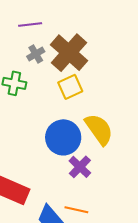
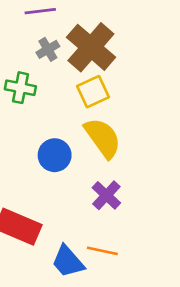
yellow semicircle: (99, 129) -> (103, 138), moved
blue circle: (63, 137) -> (55, 155), moved, size x0.7

